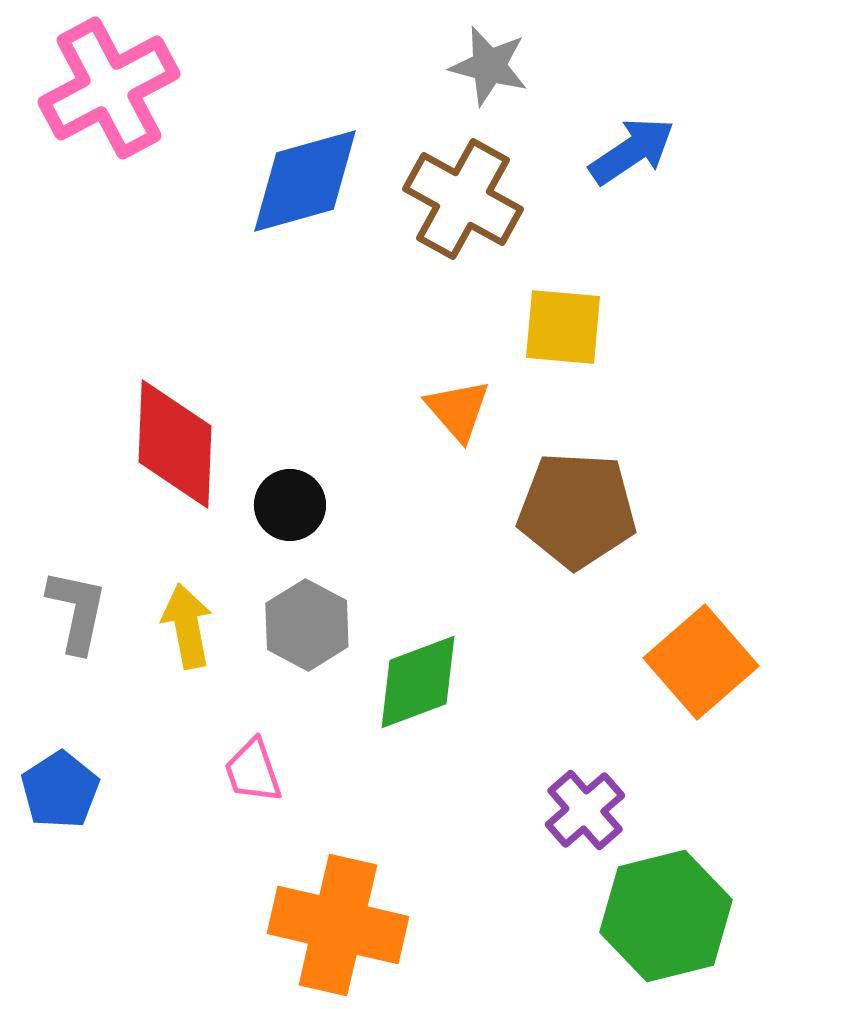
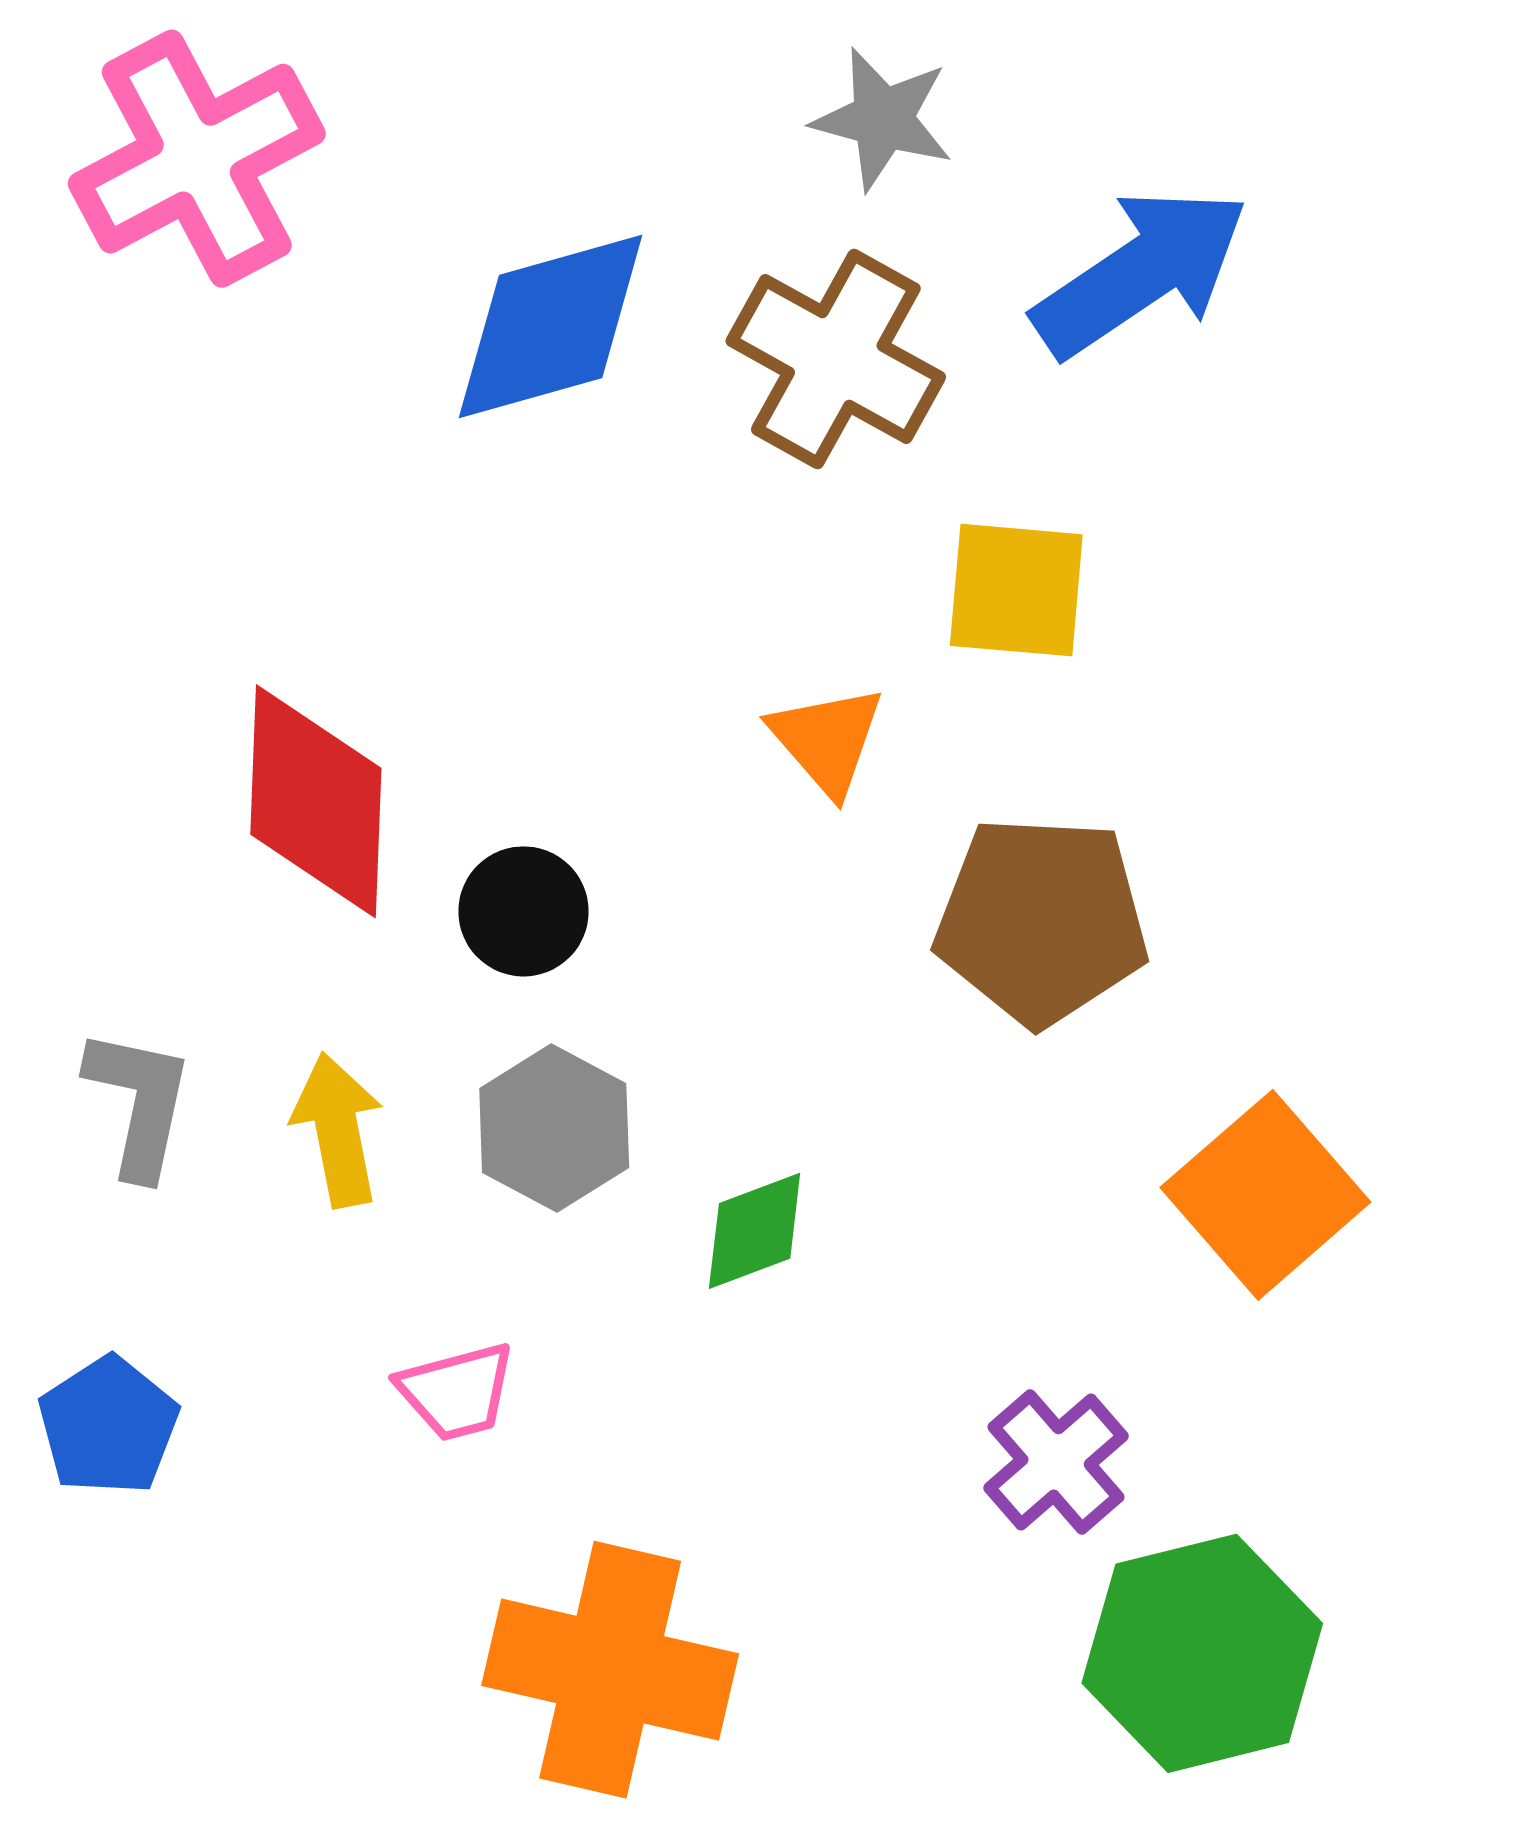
blue arrow: (632, 151) -> (1141, 272), size x1.4
green diamond: (418, 682) -> (755, 1231), size x0.7
pink trapezoid: (253, 771) -> (457, 1392), turned -86

